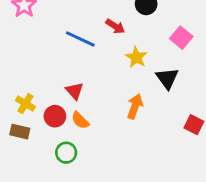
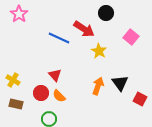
red arrow: (115, 26) -> (84, 29), size x1.5
black triangle: (167, 78) -> (120, 83), moved
yellow cross: (25, 104) -> (13, 80), moved

